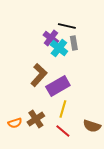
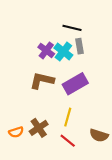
purple cross: (51, 38) -> (46, 50), moved
brown L-shape: (39, 75) -> (42, 81), turned -120
purple rectangle: (58, 86) -> (75, 84), moved

